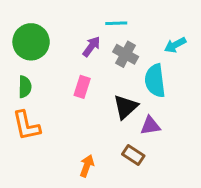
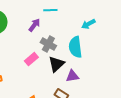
gray cross: (126, 54) -> (48, 44), moved
pink rectangle: (82, 87) -> (31, 59), moved, turned 32

